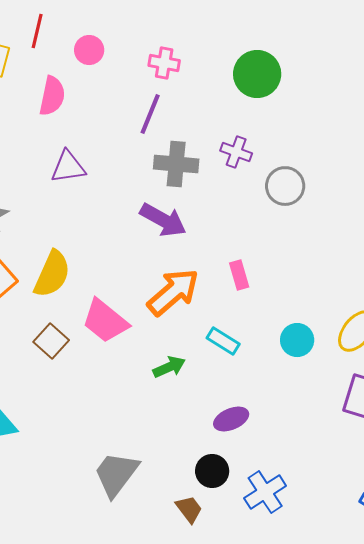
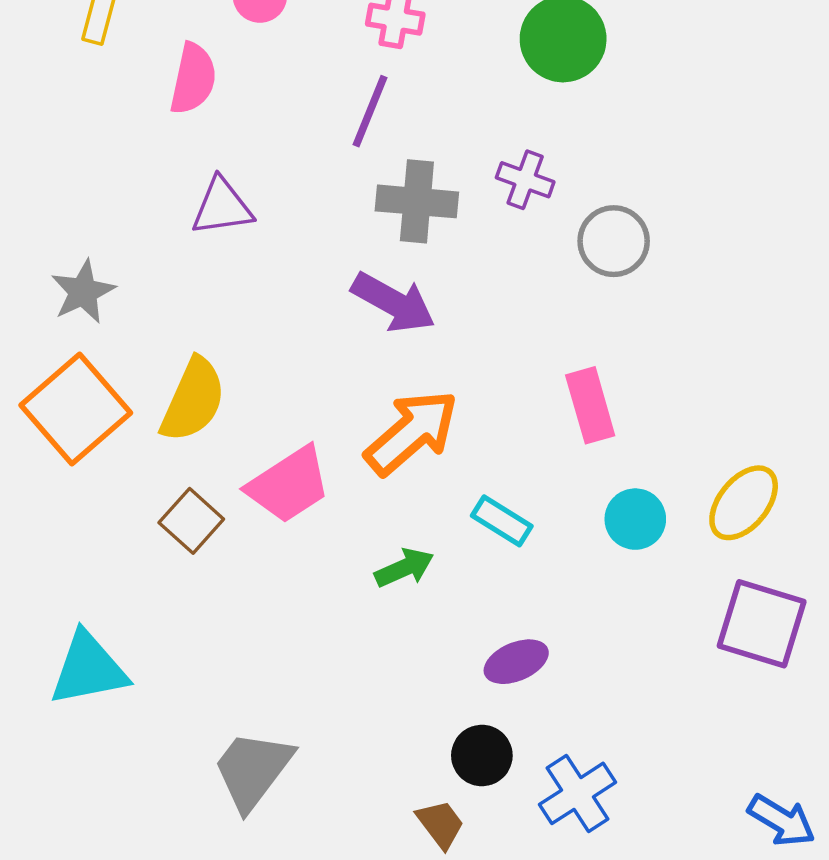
pink rectangle: (239, 275) -> (590, 405), moved, size x1.4
pink trapezoid: (105, 321) -> (289, 485), turned -72
gray trapezoid: (116, 474) -> (253, 770), moved

